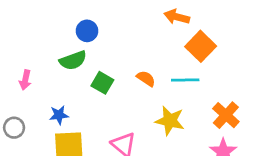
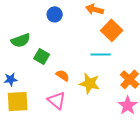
blue circle: (87, 31) -> (55, 14), moved
orange semicircle: (146, 79) -> (63, 75), moved

